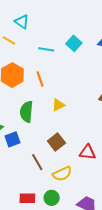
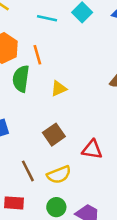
green semicircle: (26, 112) -> (21, 79), moved
brown line: (37, 162) -> (28, 171), moved
green circle: (52, 198) -> (56, 207), moved

